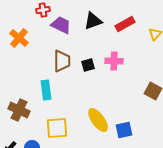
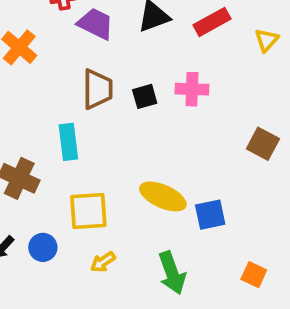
yellow ellipse: (98, 120) -> (163, 196), turned -30

